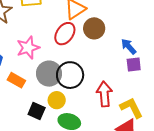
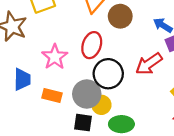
red ellipse: (65, 34) -> (92, 45), moved
gray circle: (49, 74) -> (87, 94), moved
red arrow: (104, 94) -> (149, 64), moved, turned -105

